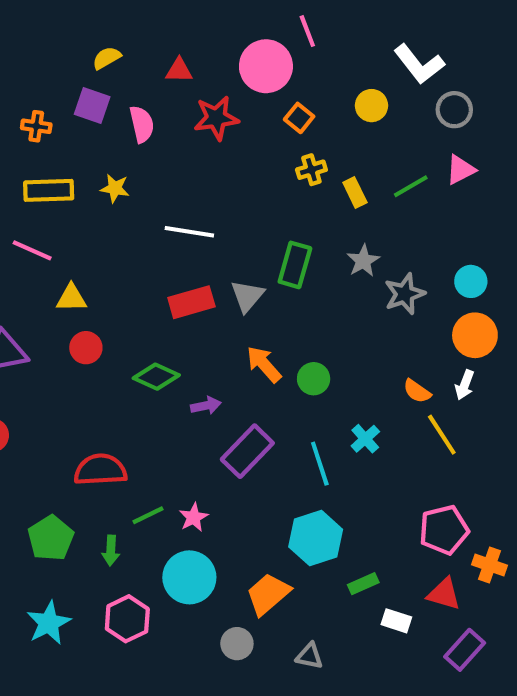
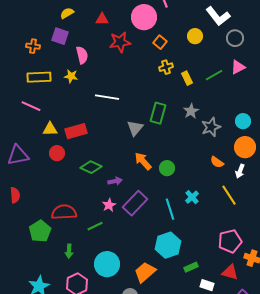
pink semicircle: (142, 124) -> (82, 55), moved
red rectangle: (191, 302) -> (76, 131), moved
orange semicircle: (417, 391) -> (217, 162), moved
green line: (148, 515) -> (95, 226), moved
pink star: (194, 517) -> (109, 205), moved
green pentagon: (51, 538) -> (40, 231), moved

